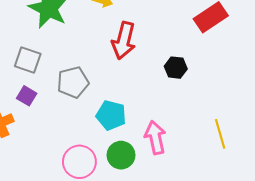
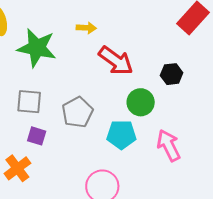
red arrow: (124, 41) -> (116, 61), turned -54
green circle: (121, 155) -> (141, 102), moved

